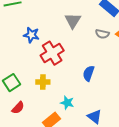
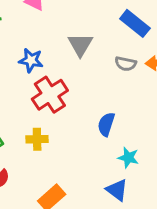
blue star: (31, 35) -> (31, 60), moved
cyan star: (67, 103) -> (128, 158), moved

